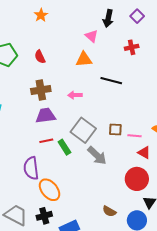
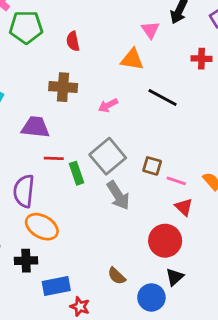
pink arrow: (75, 95) -> (108, 105), turned -40
purple trapezoid: (46, 116) -> (35, 127), moved
orange ellipse: (50, 190) -> (42, 227), turned -35

